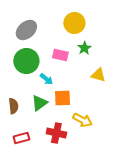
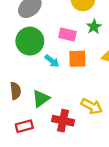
orange square: (62, 98) -> (77, 59), moved
green triangle: (39, 103) -> (41, 99), moved

